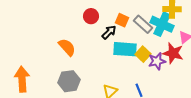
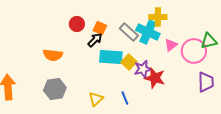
orange square: (122, 20) -> (100, 28), moved
orange semicircle: (67, 47) -> (53, 55), turned 138
red star: (173, 53) -> (155, 78), moved

